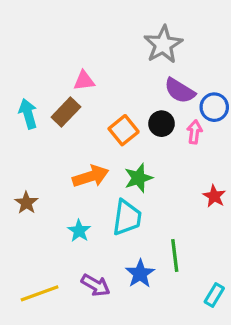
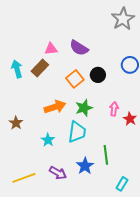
gray star: (163, 45) -> (123, 19), moved
purple semicircle: (180, 91) -> (79, 48), moved
pink arrow: (194, 132) -> (114, 109), moved
cyan rectangle: (214, 295) -> (122, 184), moved

